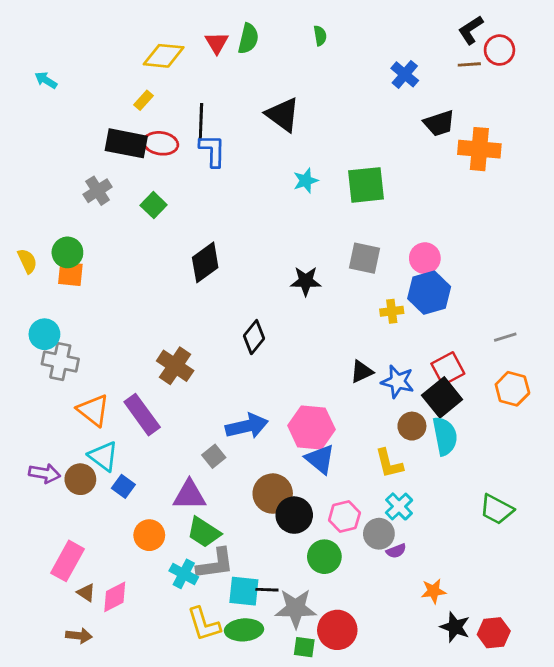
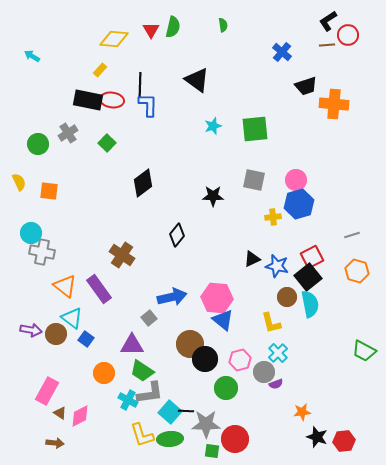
green circle: (67, 252) -> (38, 144), moved
green trapezoid: (497, 509) -> (364, 351), moved
cyan square: (244, 591) -> (170, 412), turned 35

